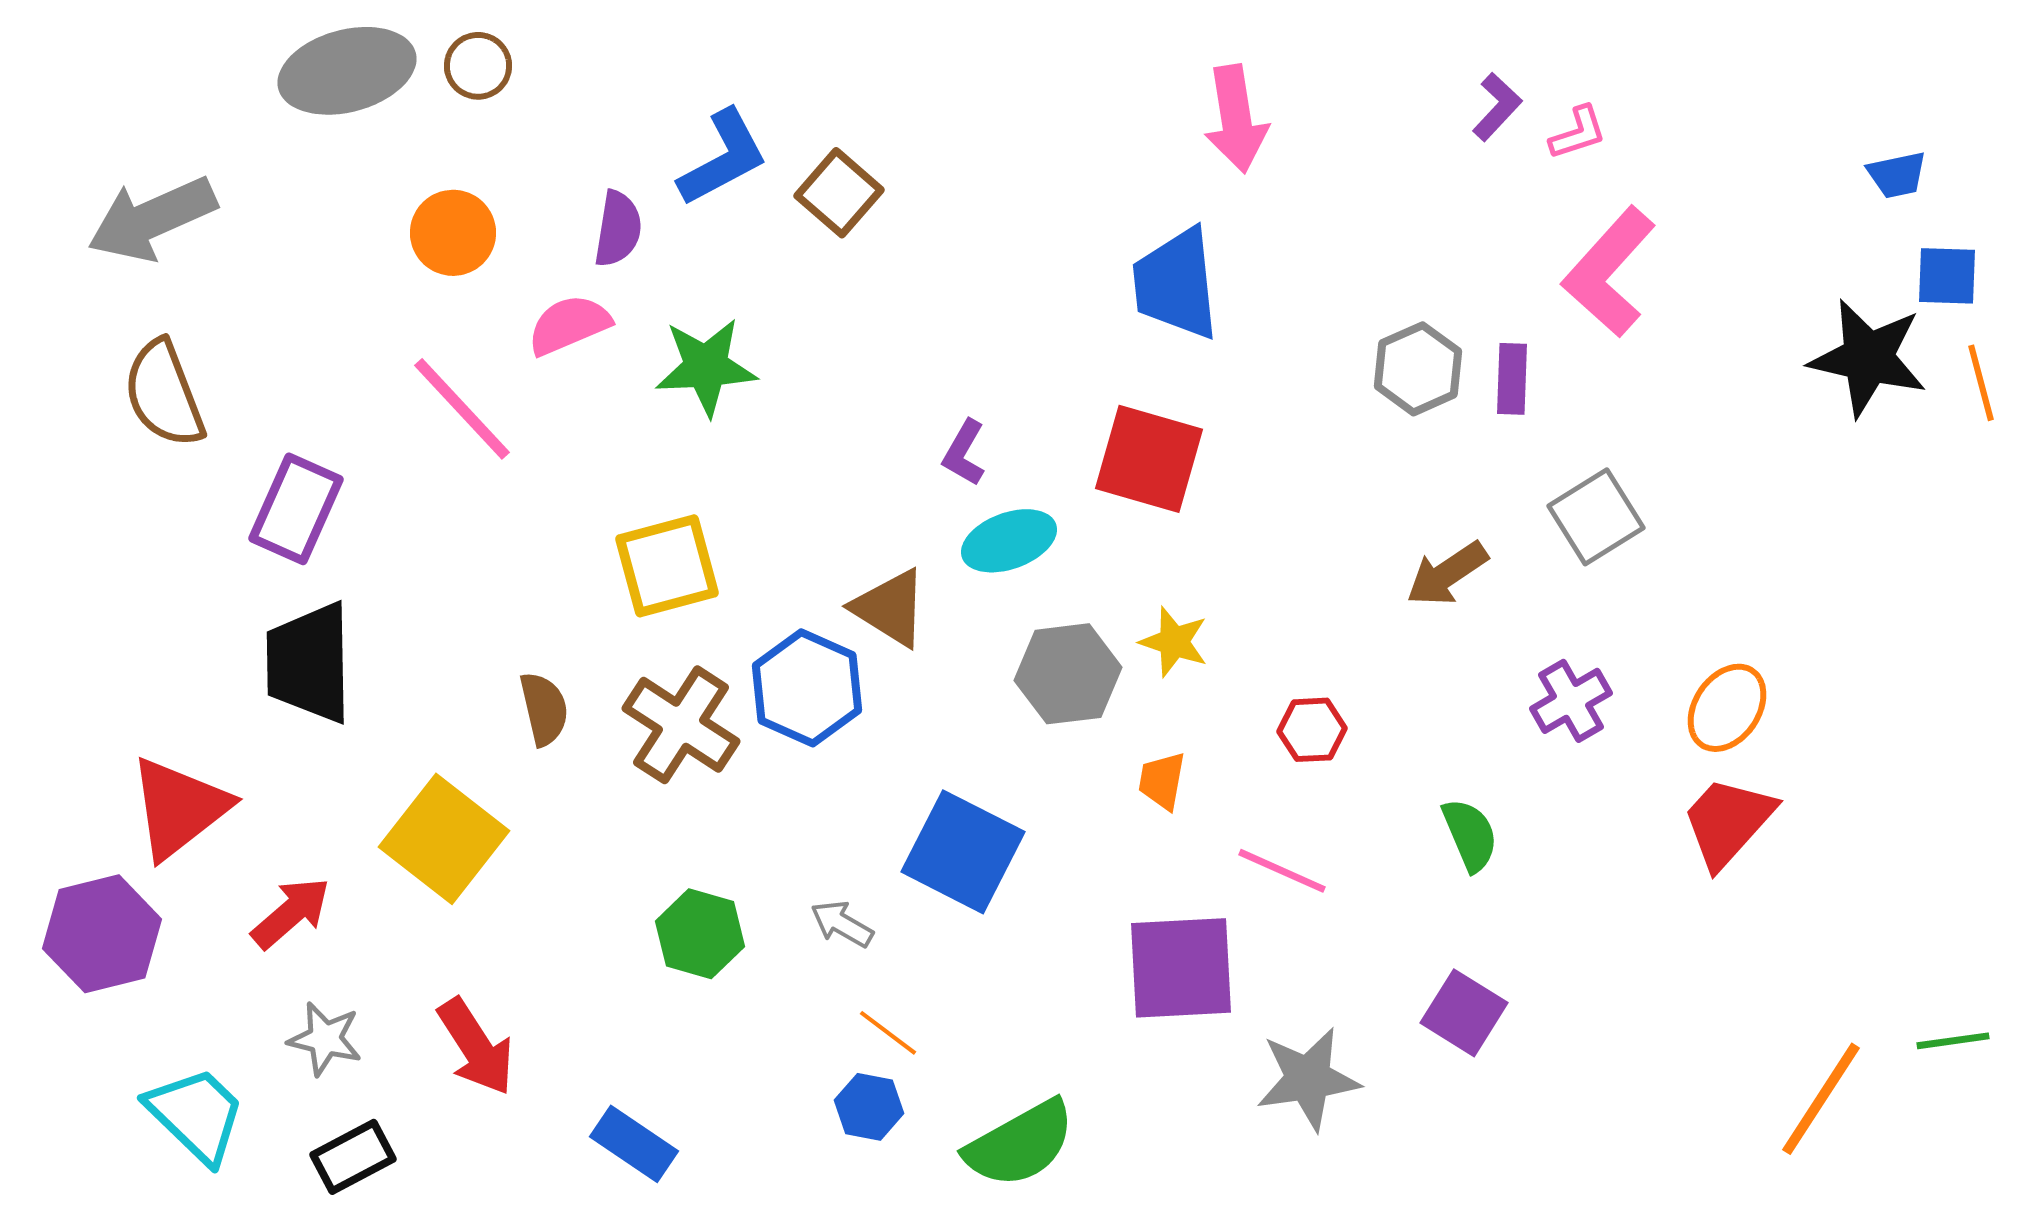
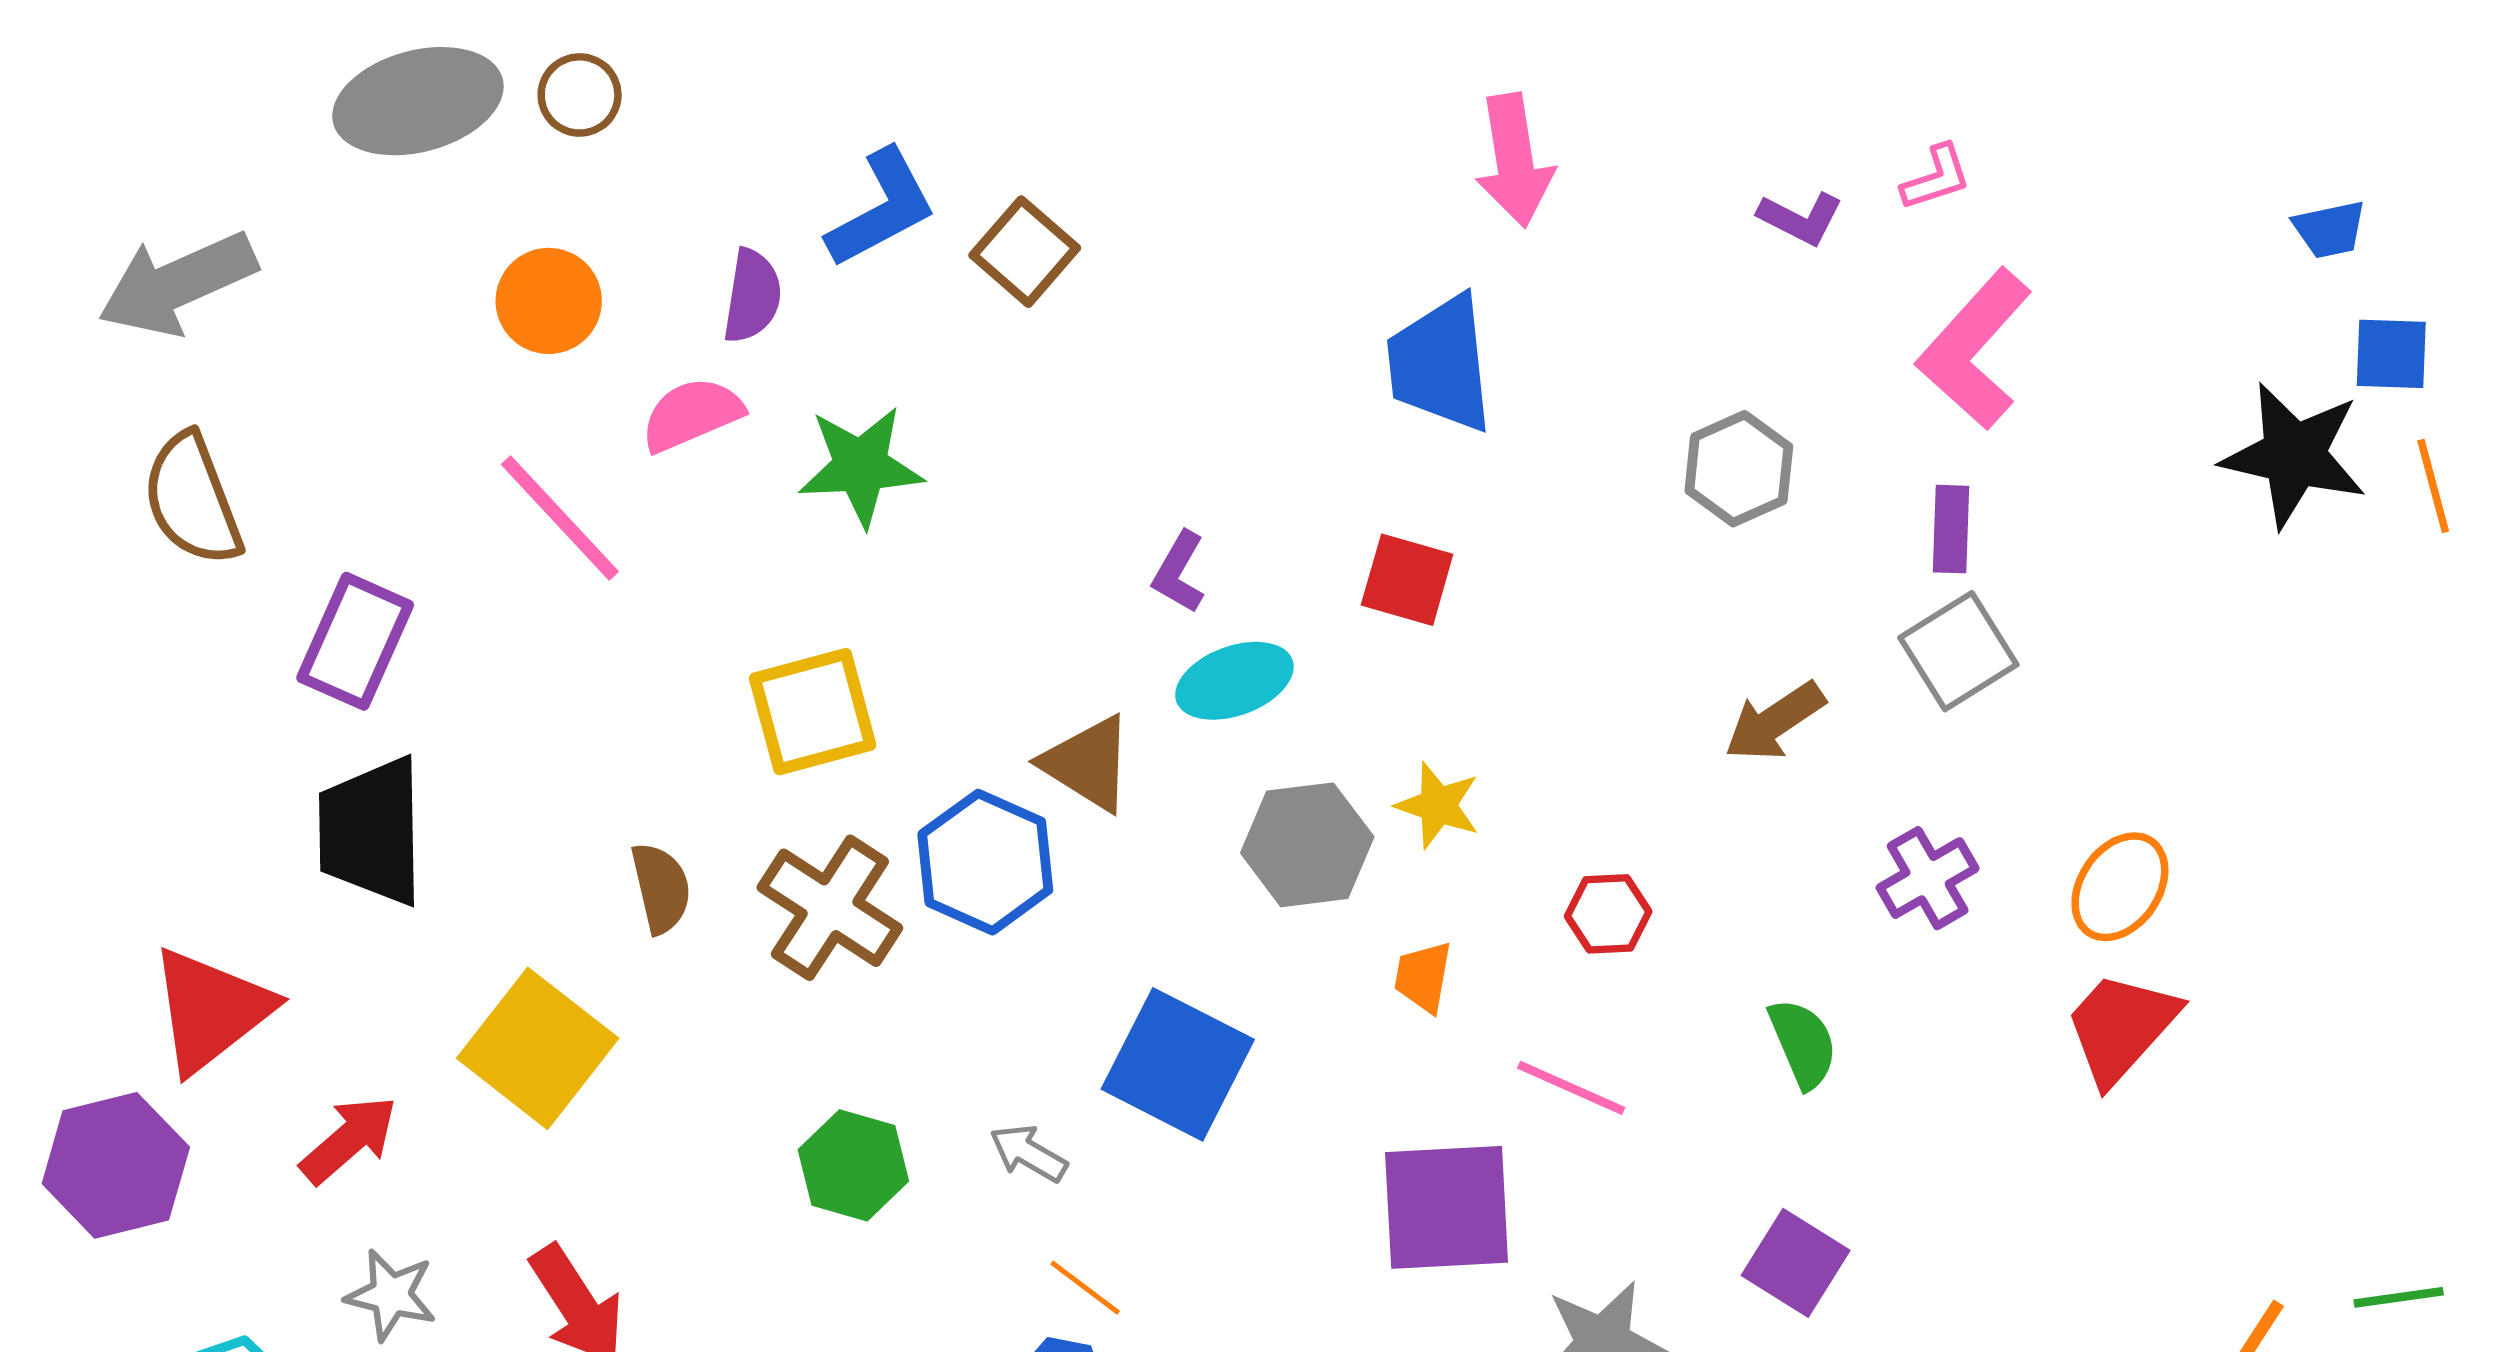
purple L-shape: (1497, 107) -> (1801, 218), moved, turned 74
purple rectangle: (1512, 379) -> (1951, 529), moved
red square: (1149, 459) -> (1407, 580), size x0.7

